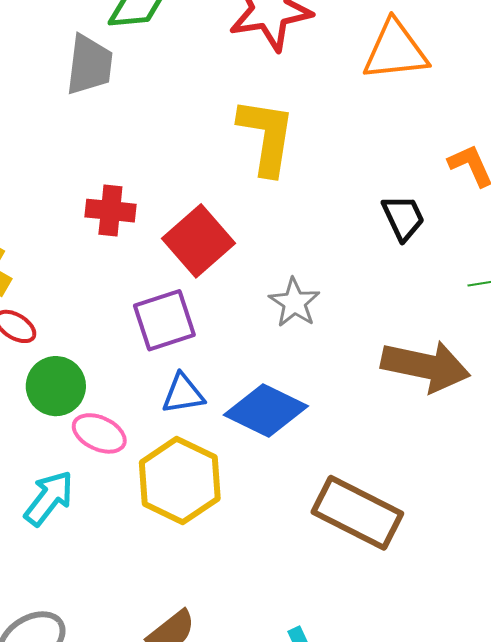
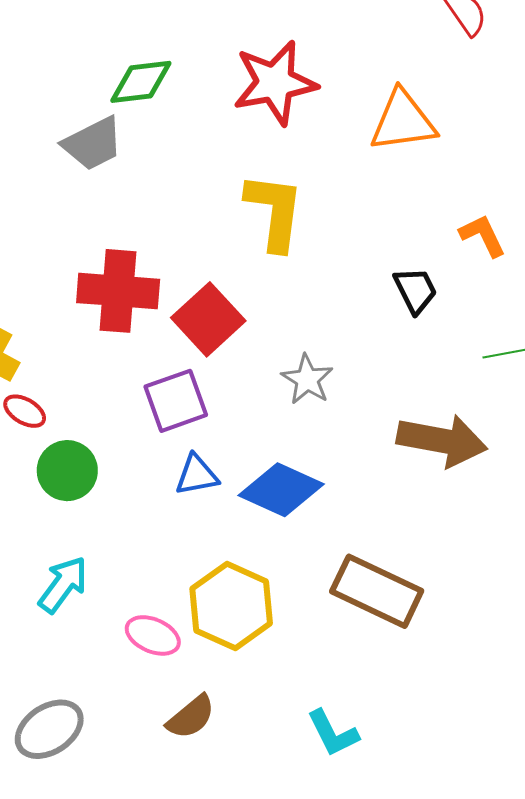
gray trapezoid: (89, 65) -> (93, 144), turned 58
red cross: (110, 211) -> (118, 291), size x1.6
pink ellipse: (99, 433) -> (153, 635), moved
yellow hexagon: (180, 480) -> (231, 606), moved

